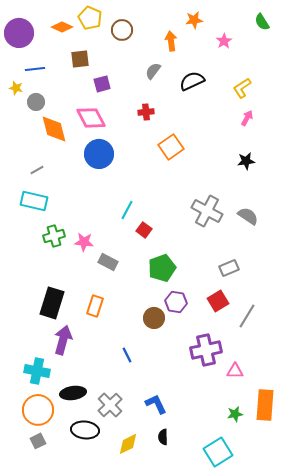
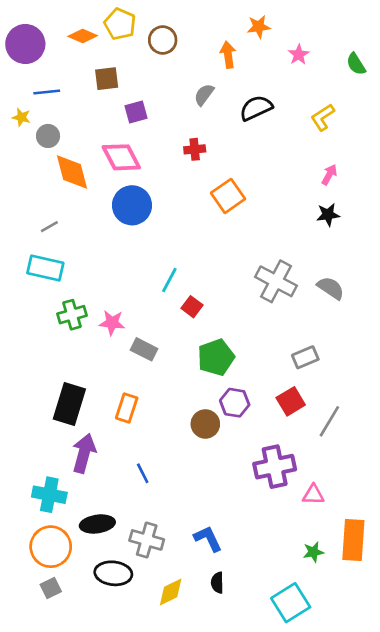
green semicircle: (262, 22) -> (356, 64), moved
pink arrow: (247, 118) -> (329, 175), moved
blue line: (127, 355) -> (143, 473), moved
gray cross: (110, 405) -> (147, 540), turned -30

